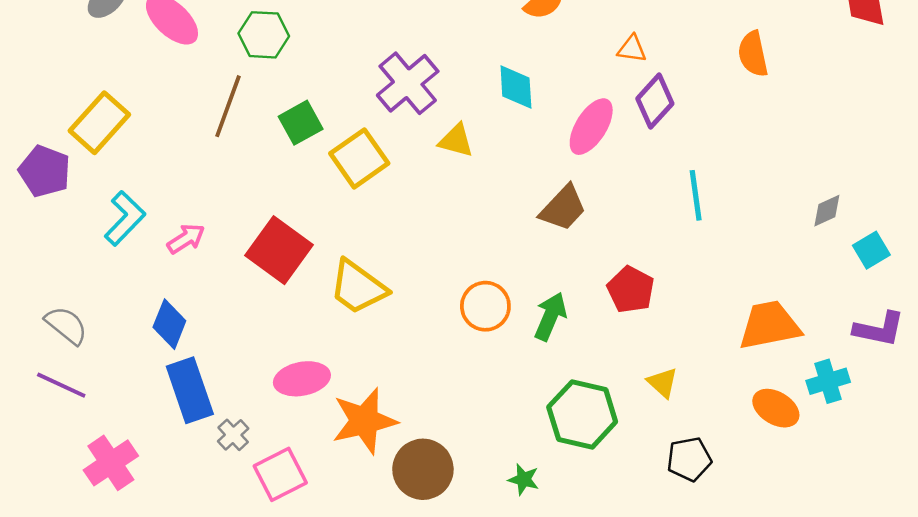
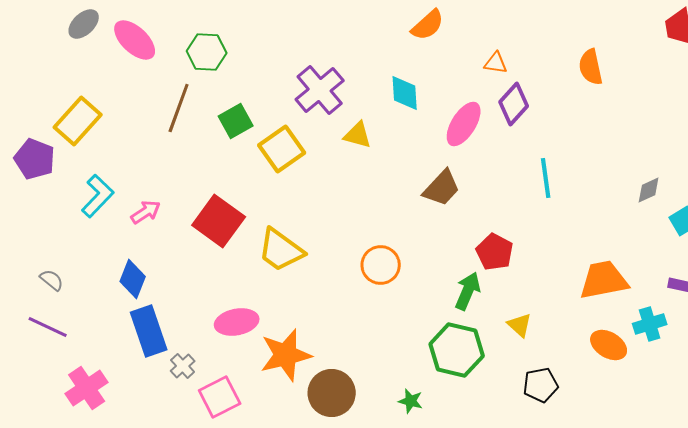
green arrow: (550, 316) -> (468, 291), moved
gray semicircle: (66, 325) -> (52, 280), size x0.7

